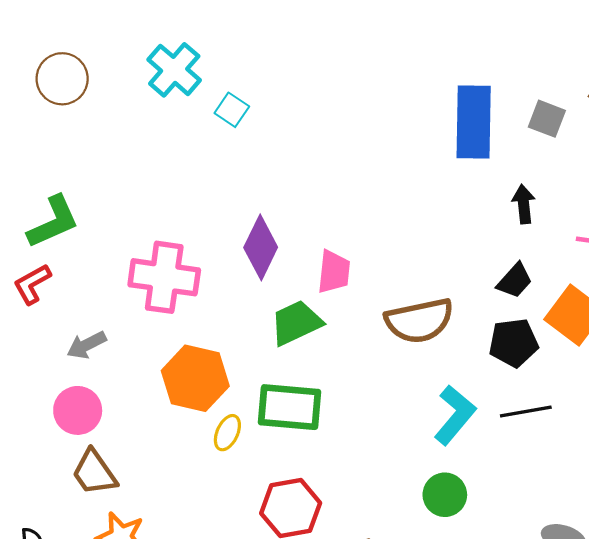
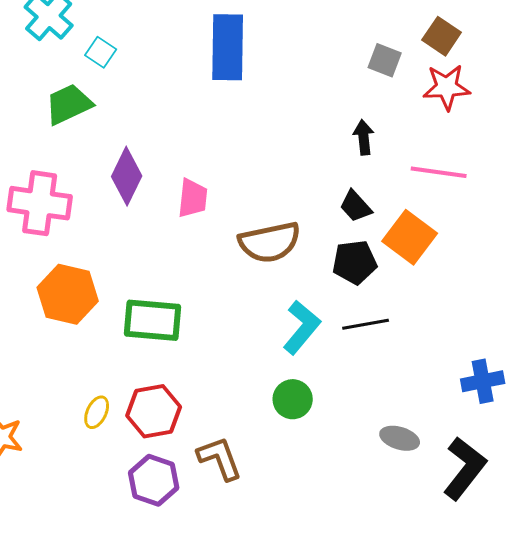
blue rectangle: (474, 122) -> (228, 47), moved
black trapezoid: (515, 281) -> (356, 206), turned 96
green trapezoid: (296, 323) -> (69, 104), moved
yellow ellipse: (227, 433) -> (97, 412), moved

